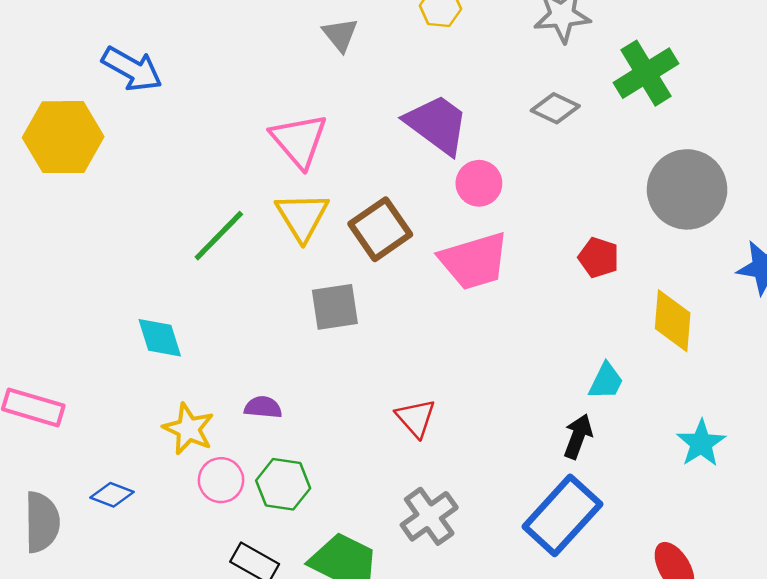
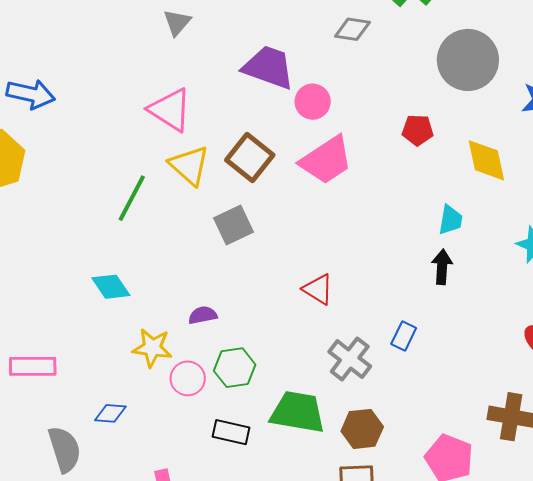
gray triangle: (340, 35) -> (177, 22), turned 36
blue rectangle: (562, 515) -> (404, 336), moved, size x0.5

